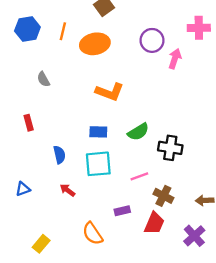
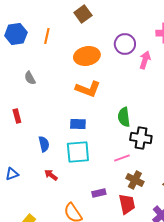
orange ellipse: (95, 44) -> (87, 56), moved
green semicircle: (138, 132) -> (124, 117), moved, turned 114
pink line: (139, 176) -> (122, 158), moved
red trapezoid: (154, 223) -> (127, 204), turned -35

